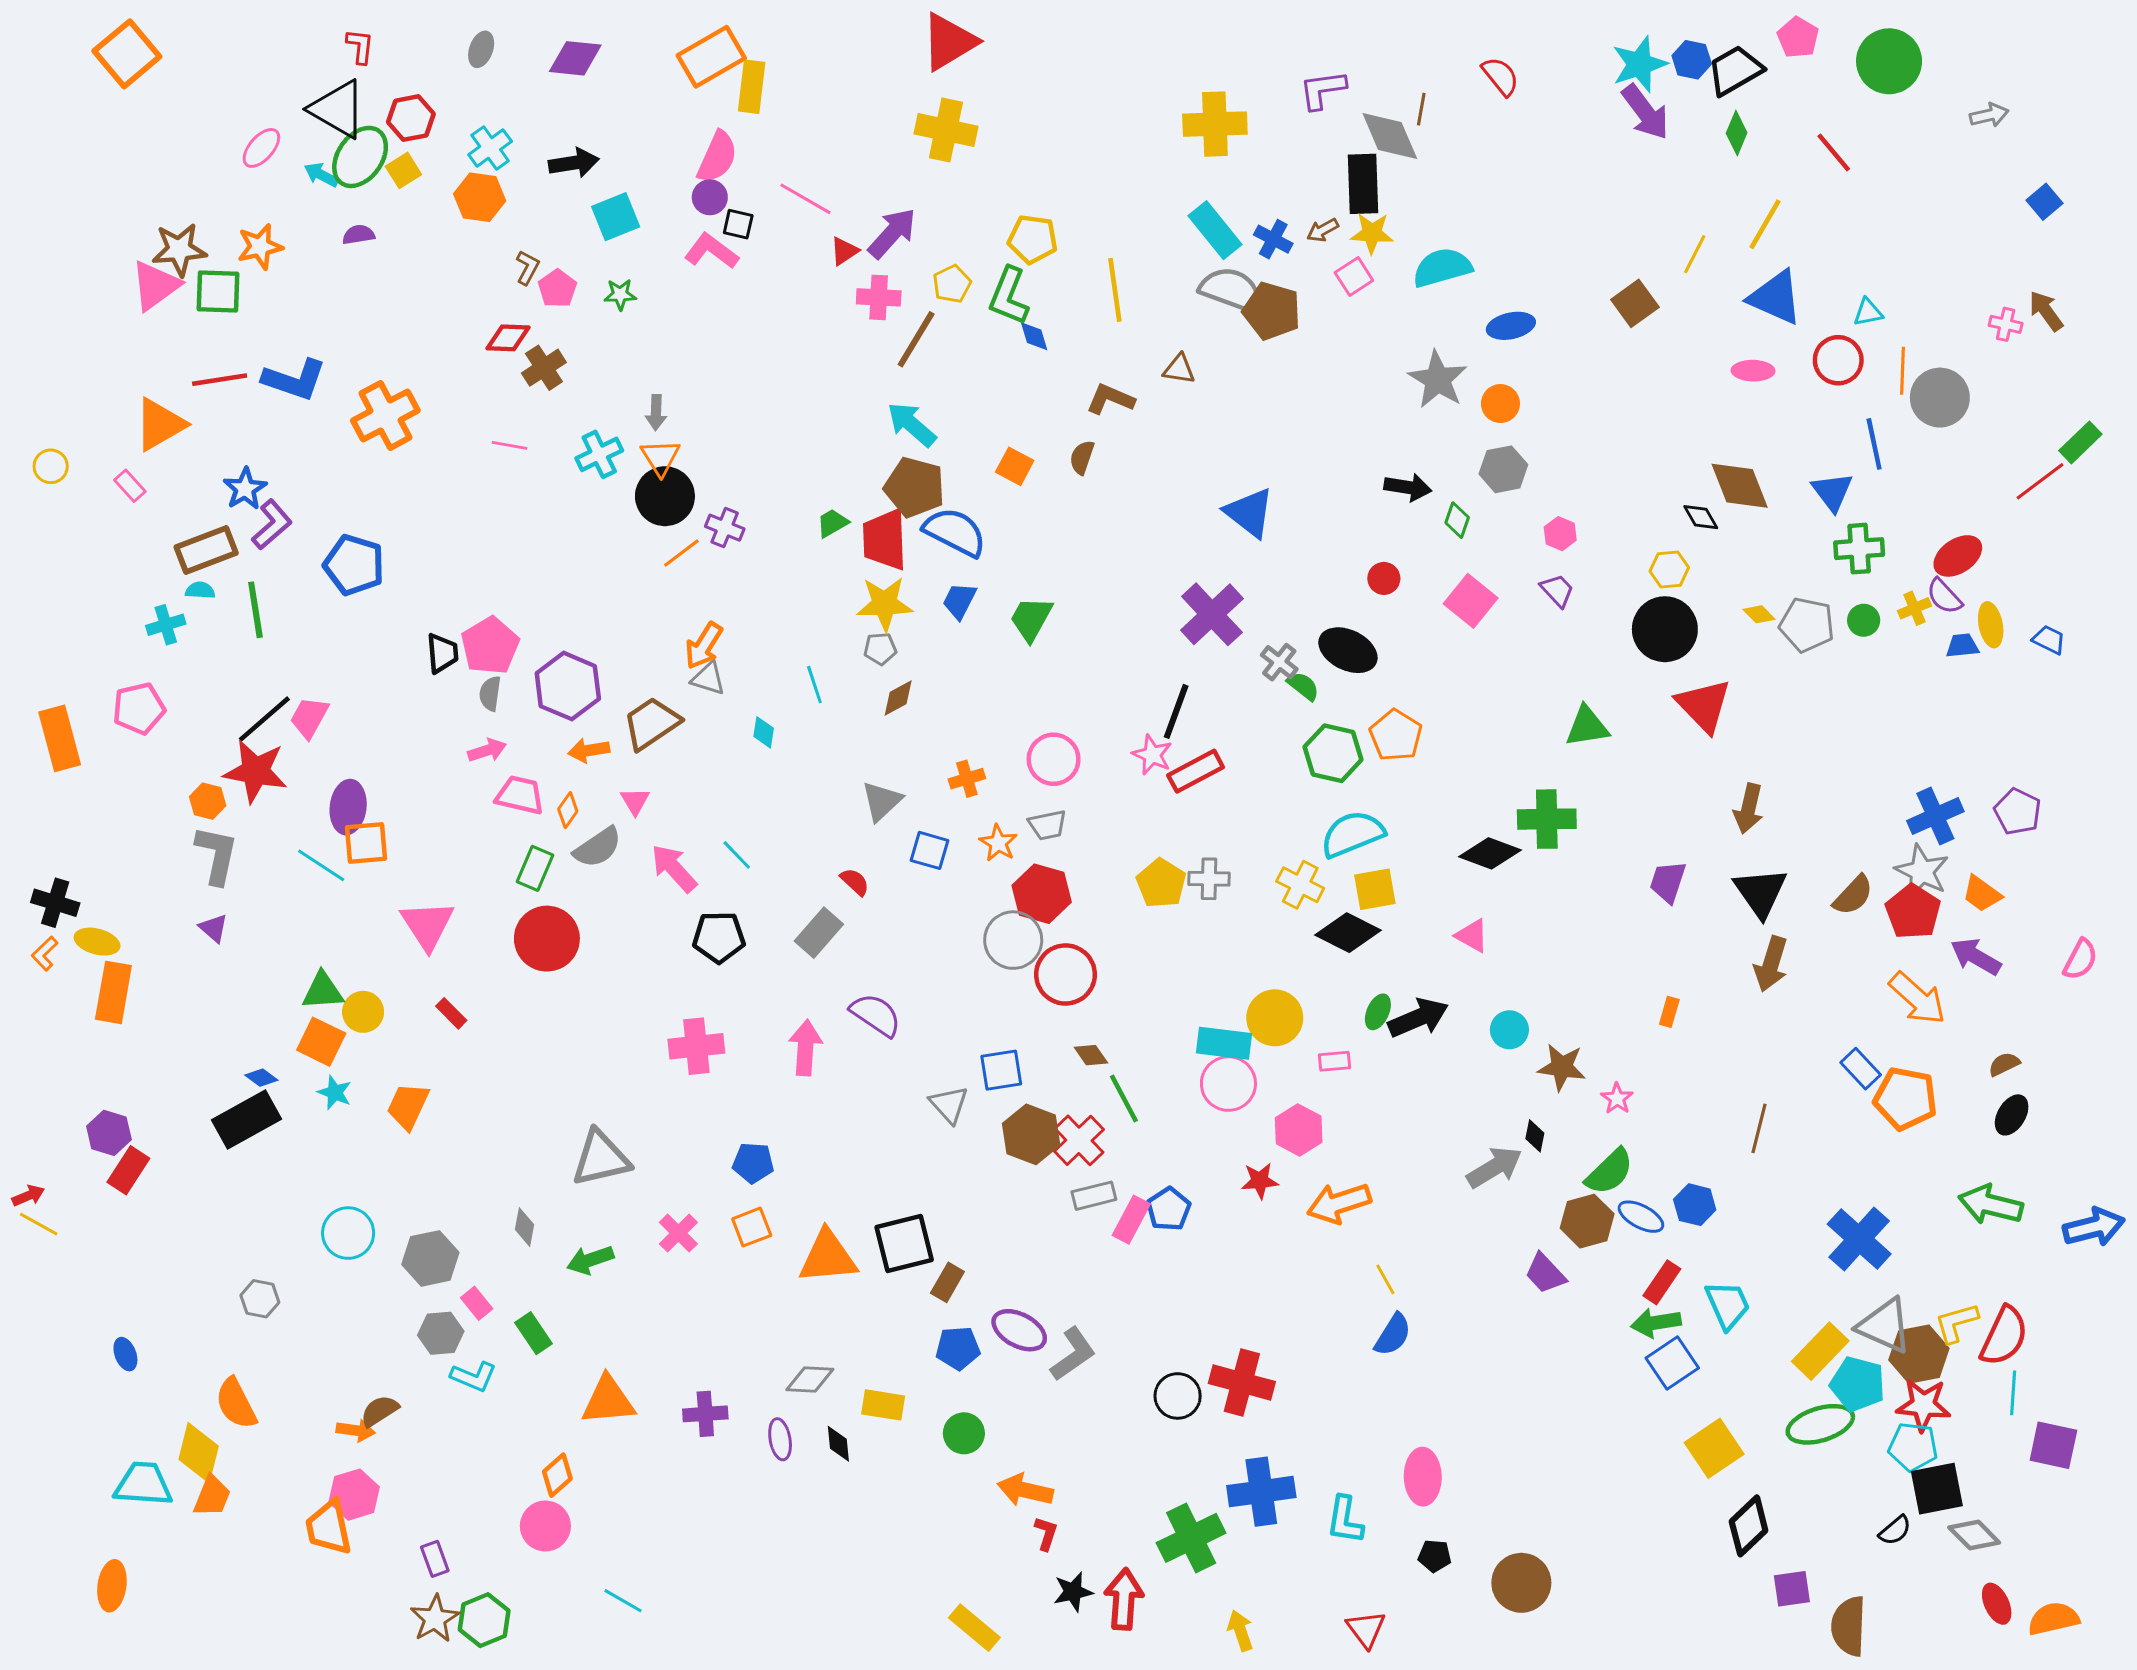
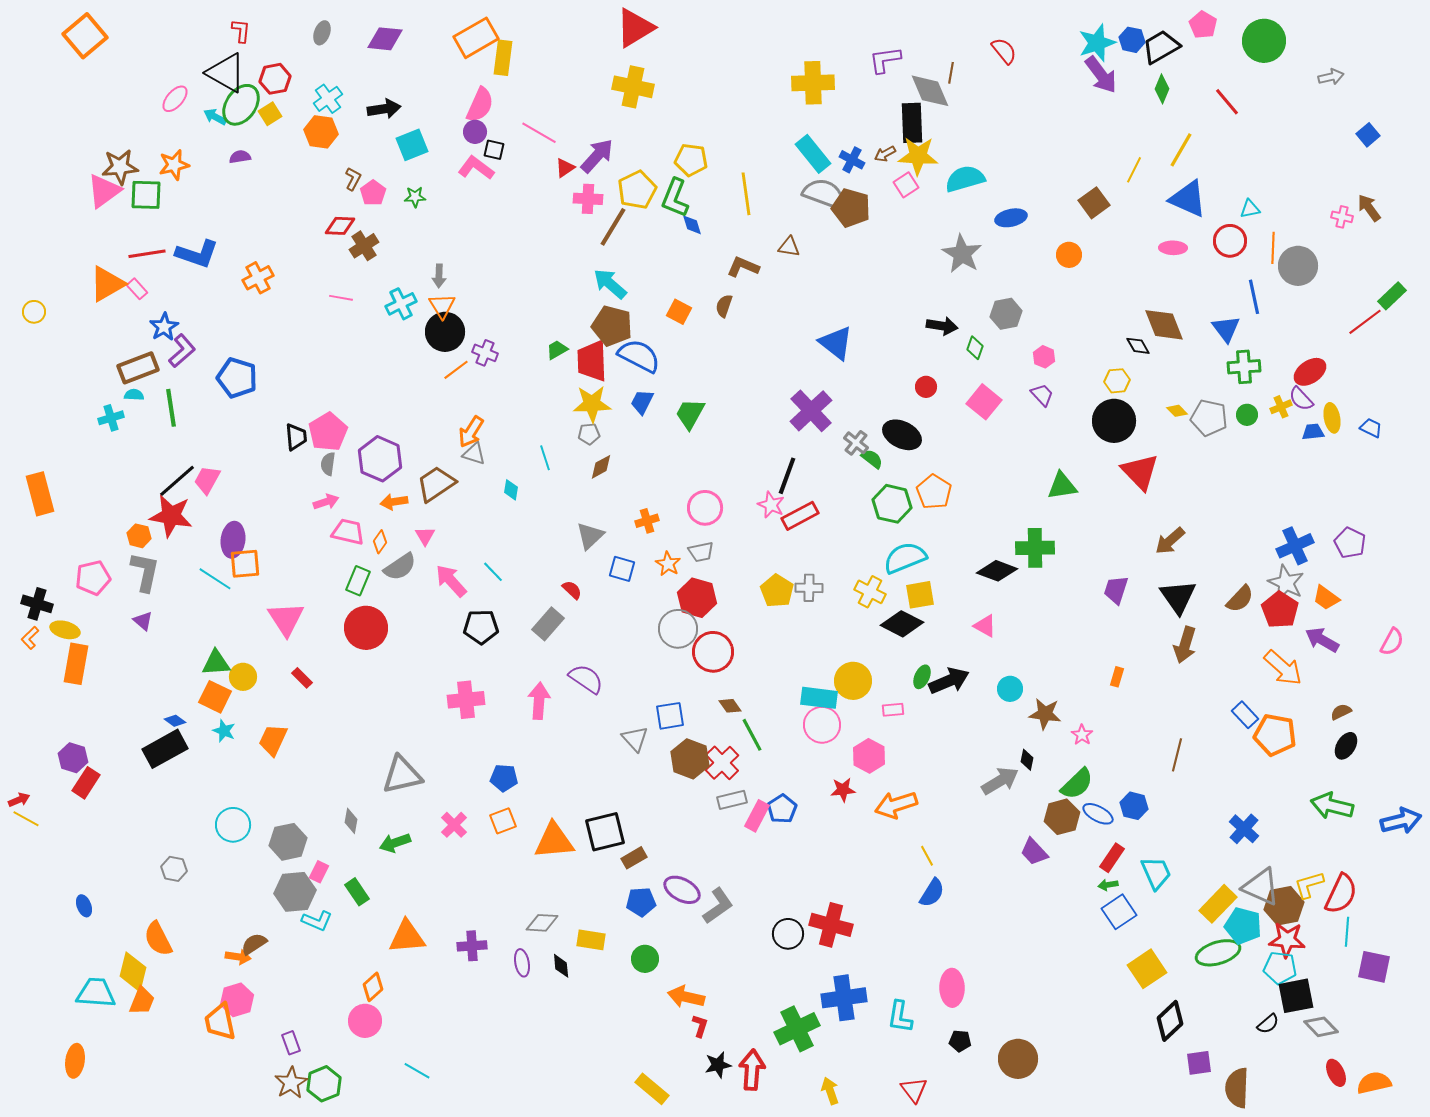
yellow star: (1372, 233) -> (918, 156), size x1.4
yellow pentagon: (952, 284) -> (637, 190), size x1.5
orange circle: (1500, 404) -> (1069, 255), moved
orange cross: (385, 415) -> (258, 278), size x0.7
pink rectangle: (130, 486) -> (137, 289), moved
pink pentagon: (139, 708) -> (93, 578), moved
brown arrow: (1749, 809) -> (1170, 541), turned 36
blue cross: (1859, 1239) -> (1244, 829), size x0.7
brown rectangle: (947, 1282) -> (634, 858), turned 30
pink rectangle: (477, 1303) -> (319, 872), turned 65
green arrow: (1656, 1323) -> (1108, 885), size x0.6
gray hexagon: (441, 1333) -> (295, 892), size x1.4

